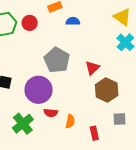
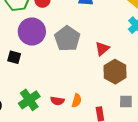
purple circle: (39, 90) -> (32, 32), moved
red semicircle: (51, 113) -> (57, 101), moved

